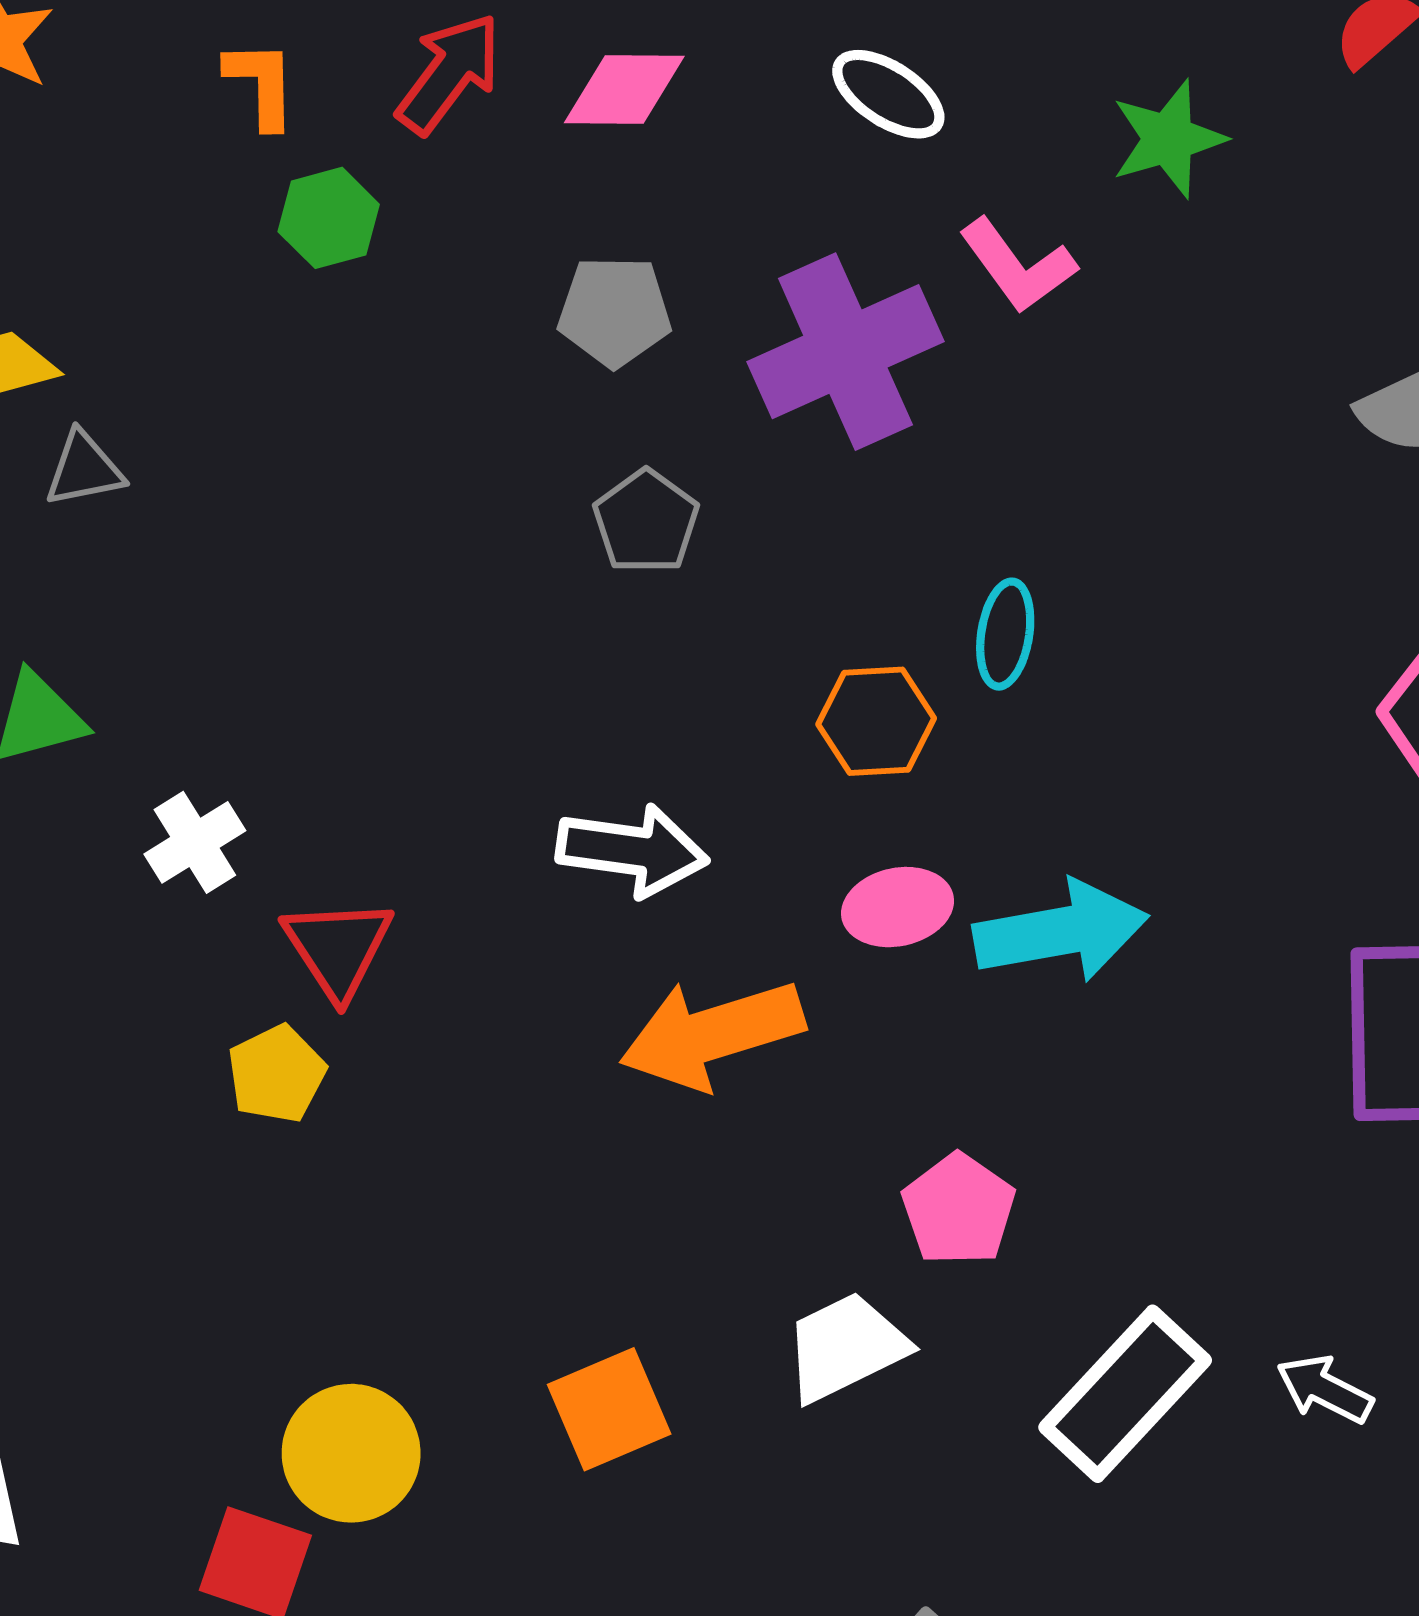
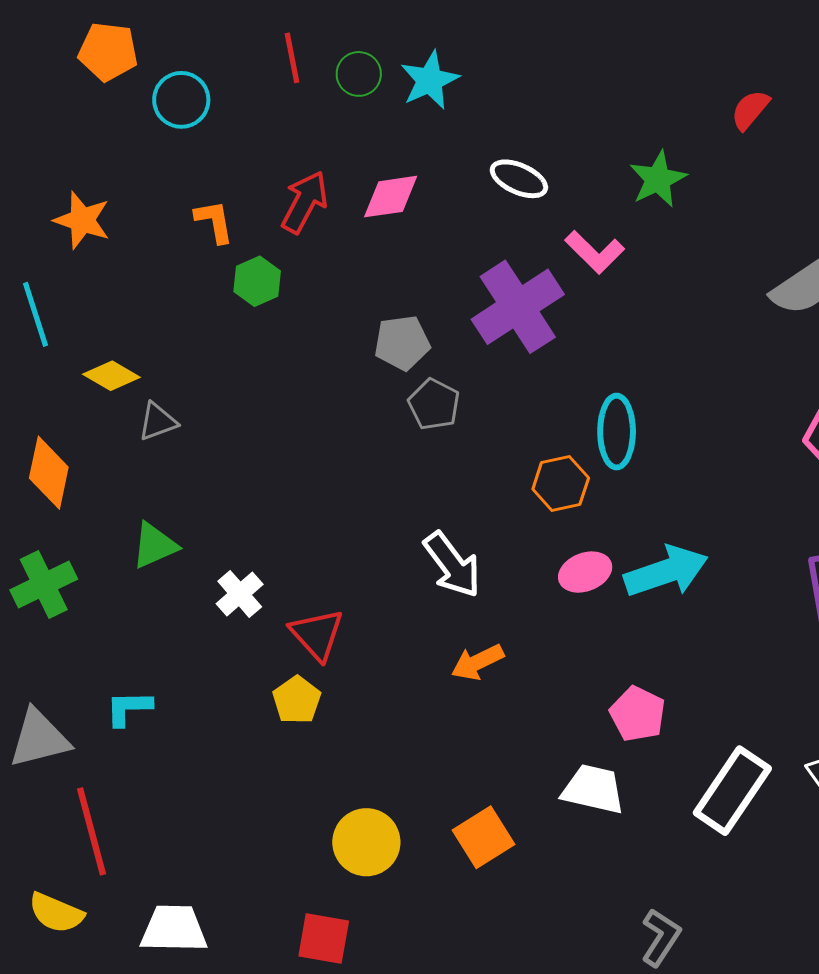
gray pentagon: (615, 311) -> (402, 343), moved
cyan ellipse: (1005, 634) -> (617, 432), size x1.4
white arrow: (632, 850) -> (452, 565), turned 54
orange arrow: (712, 1034) -> (478, 662), moved, size x0.6
white trapezoid: (846, 1347) -> (593, 789), turned 48
yellow circle: (351, 1453) -> (366, 842), moved

